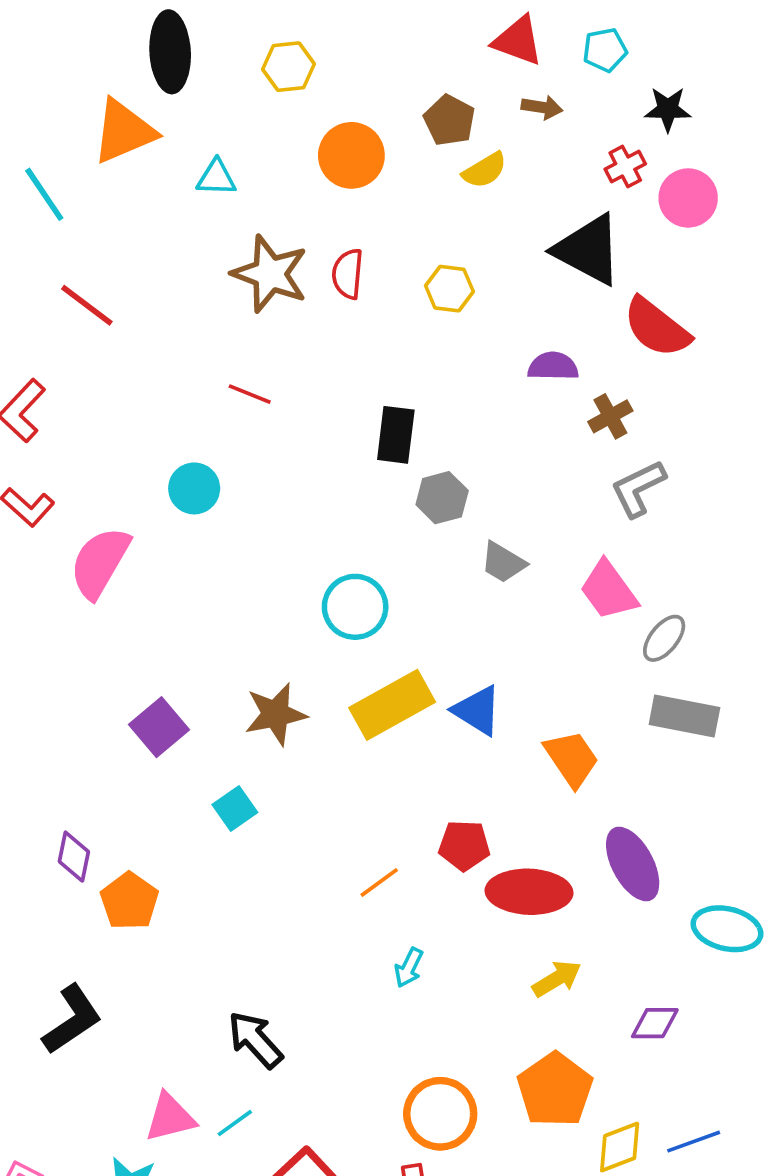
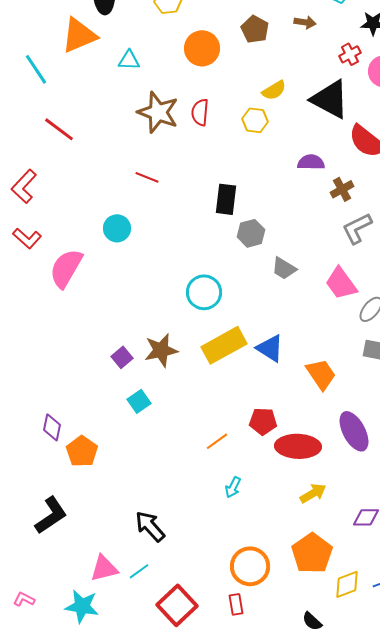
yellow semicircle: (485, 170) -> (274, 90), moved
purple square: (159, 727) -> (122, 357), moved, size x0.7

